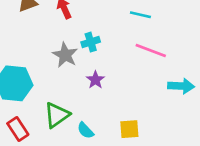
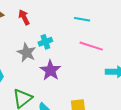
purple star: (95, 80) -> (50, 70), size x1.5

